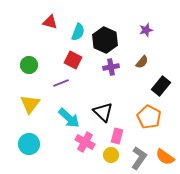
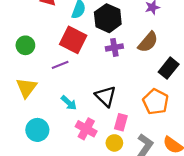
red square: (73, 60) -> (73, 40), size x1.4
brown semicircle: (142, 62) -> (148, 42), size x1.5
cyan arrow: (69, 118) -> (69, 103), size x0.7
cyan circle: (29, 144) -> (37, 130), moved

